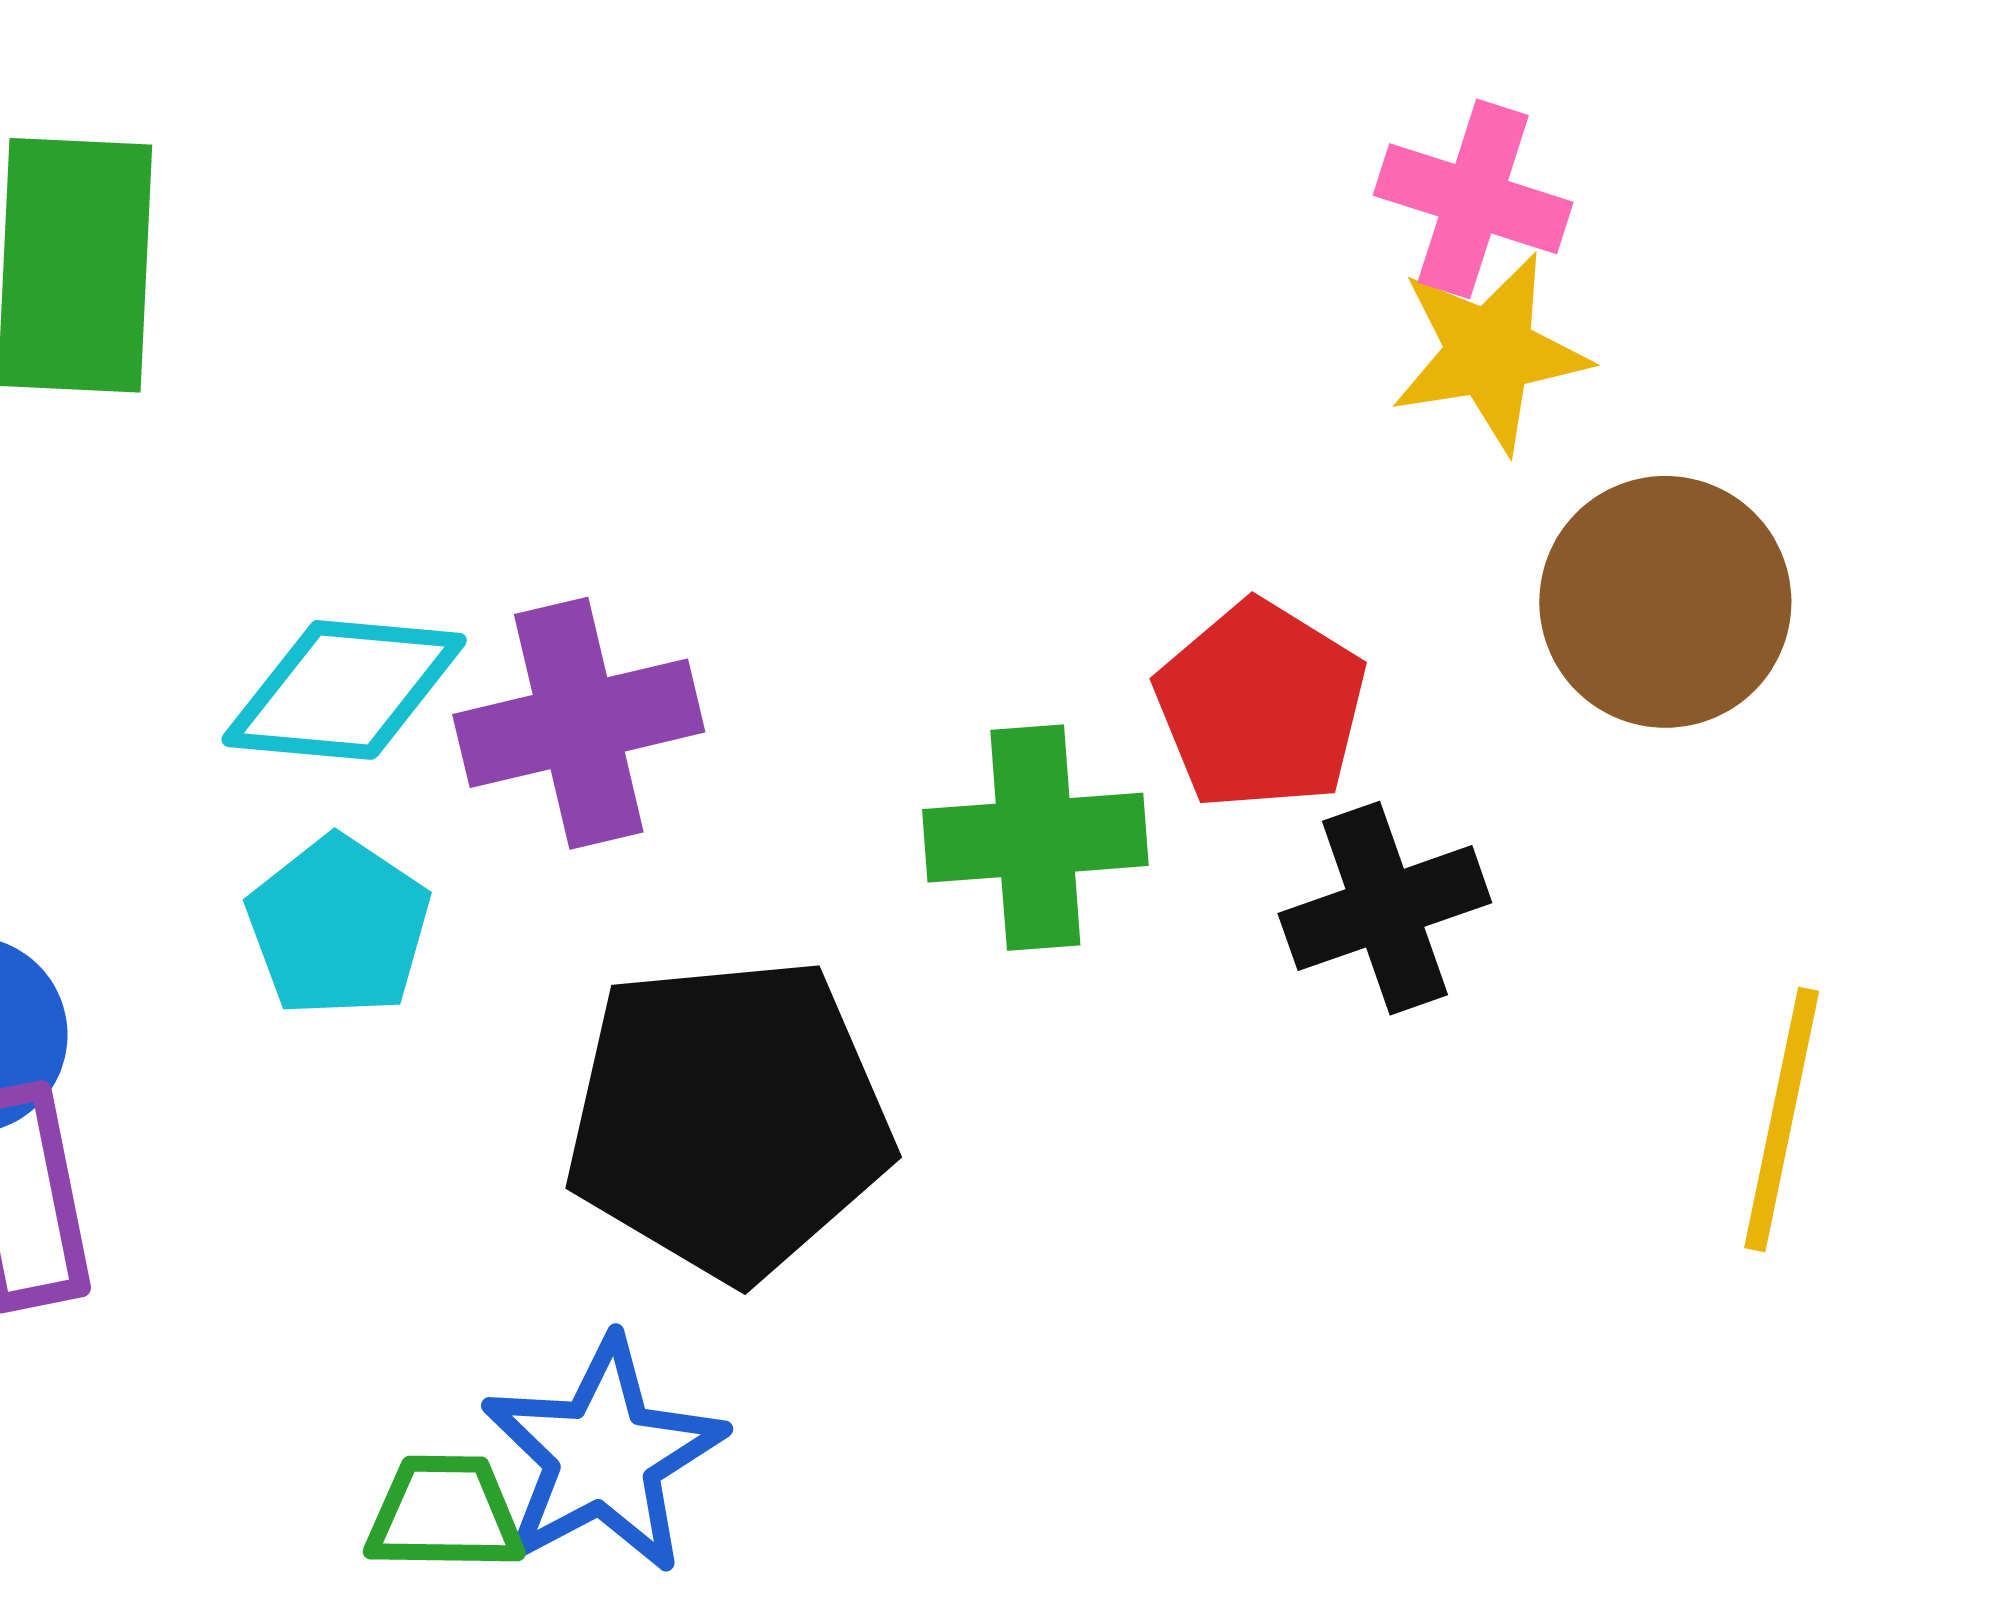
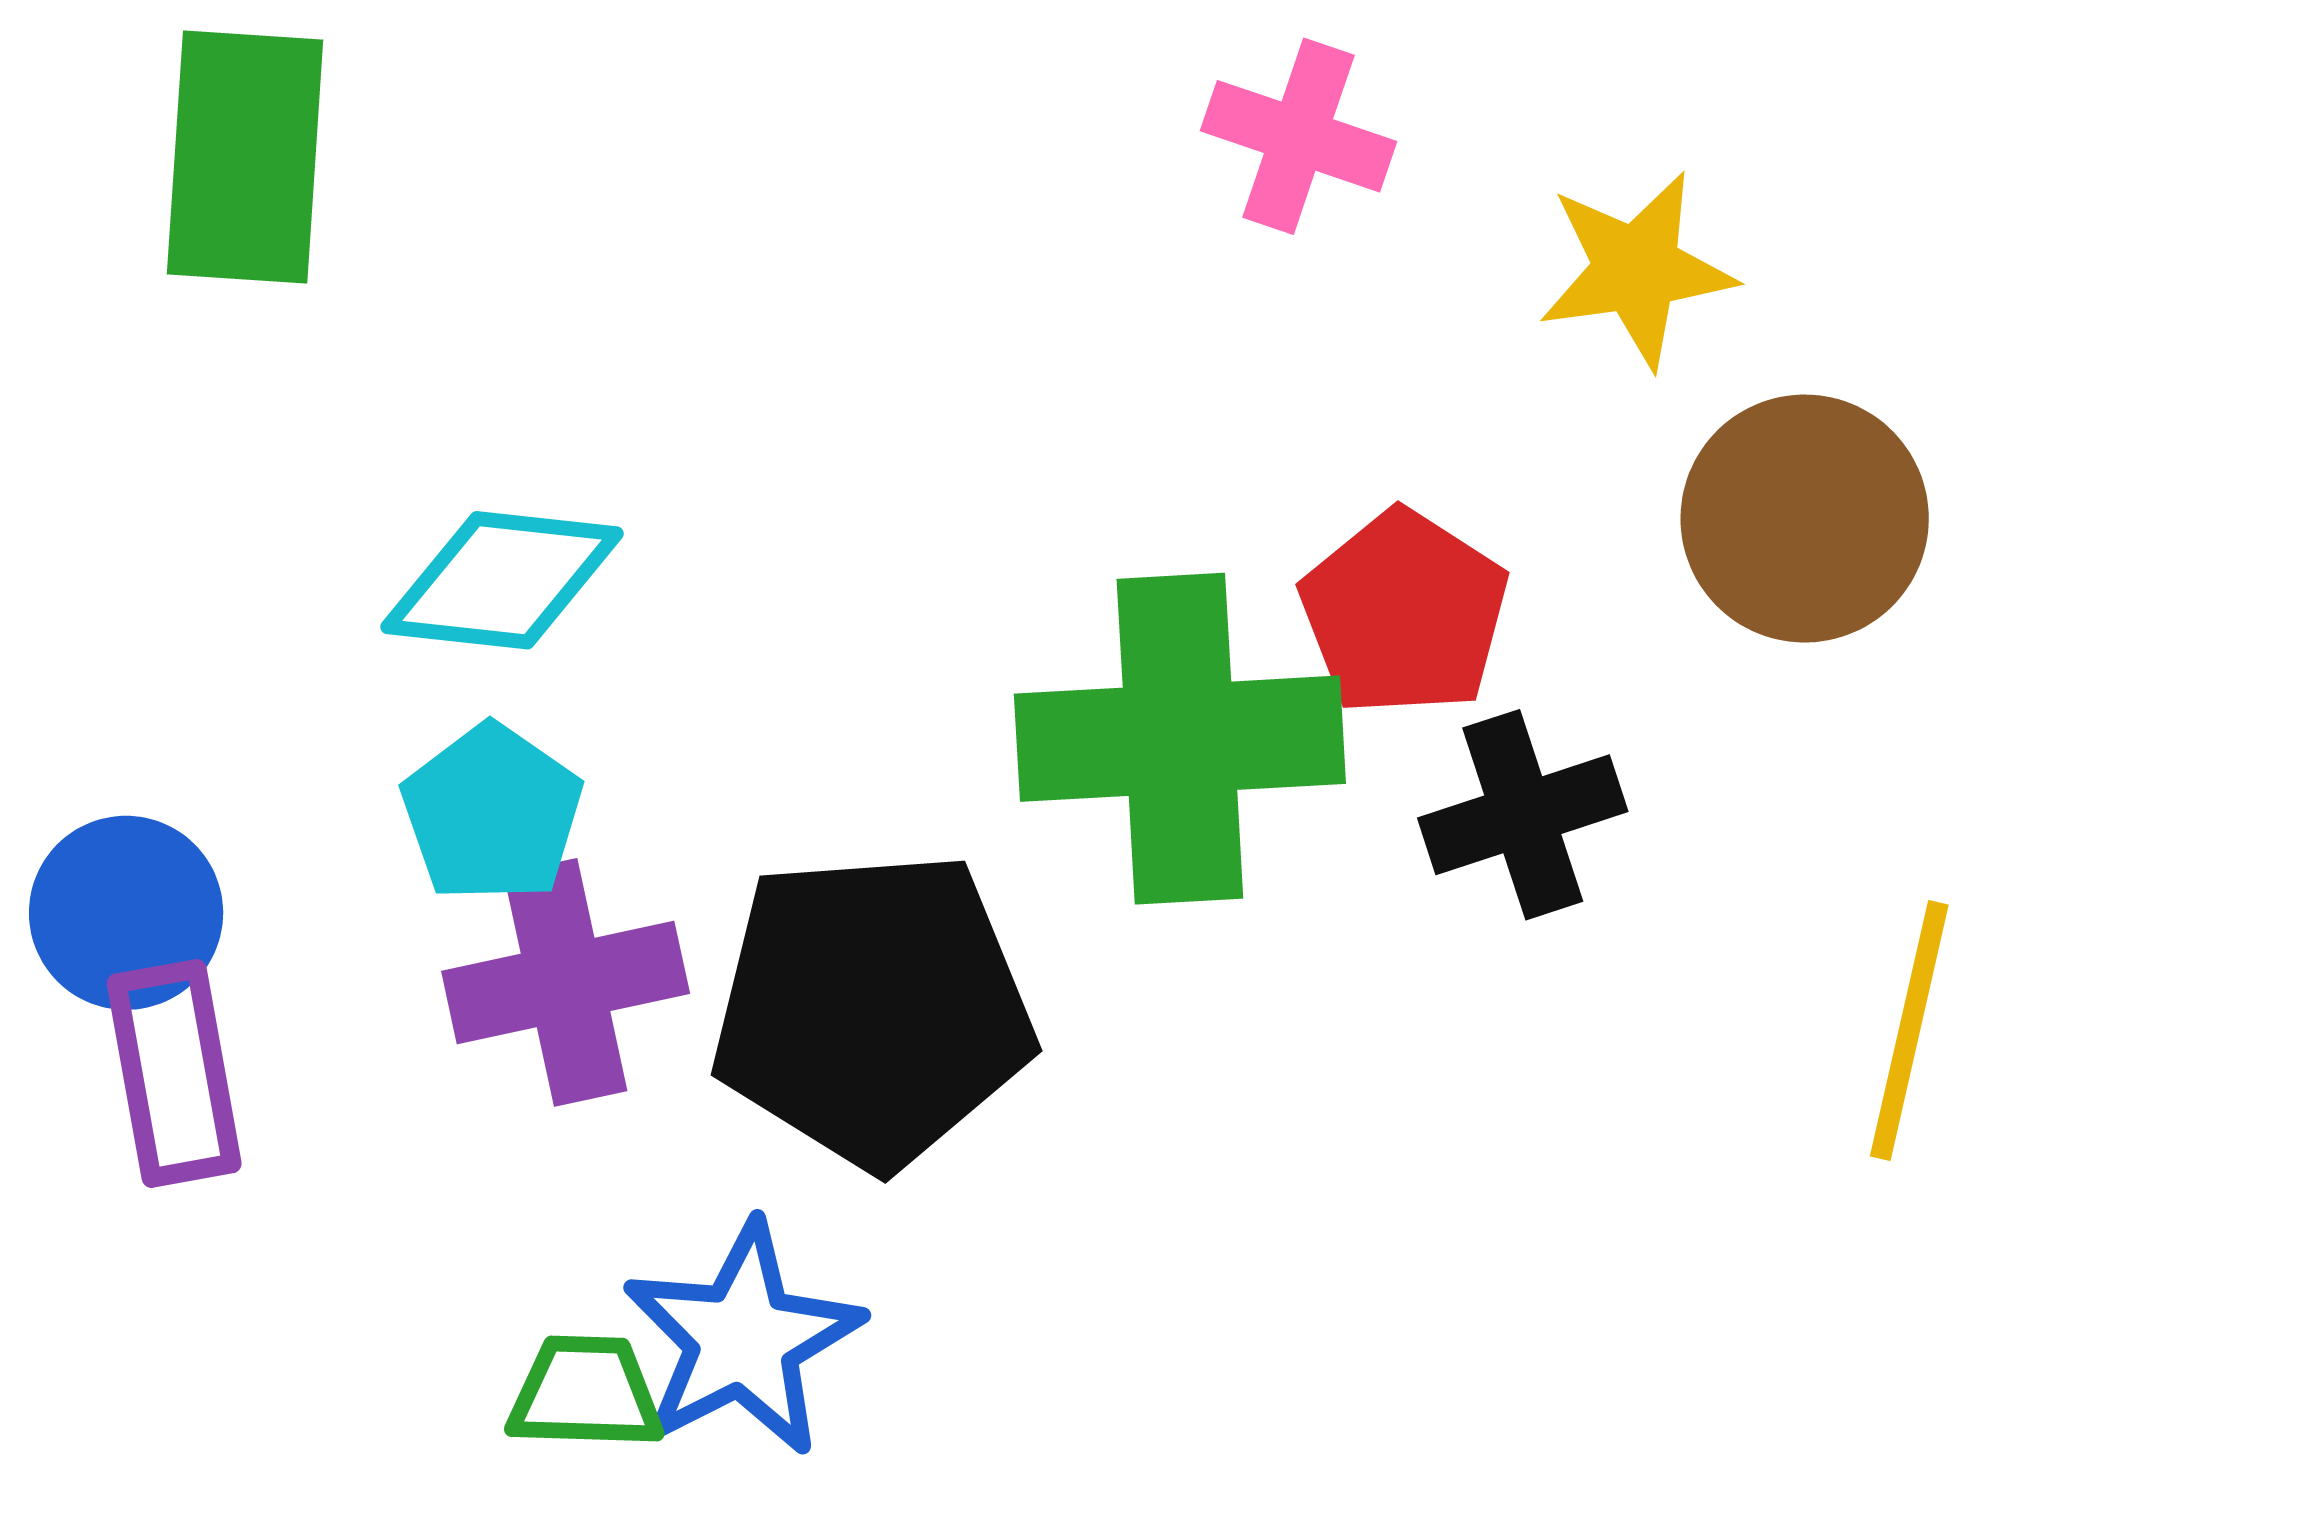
pink cross: (1473, 199) -> (1298, 136), moved
purple cross: (579, 723) -> (566, 982), moved
green cross: (1035, 838) -> (1180, 739), size x1.5

